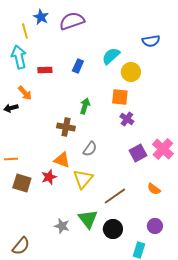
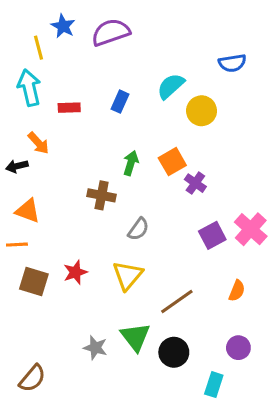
orange square: (120, 97) -> (172, 162), moved, turned -36
orange triangle: (62, 160) -> (28, 211), moved
orange semicircle: (154, 189) -> (237, 291), turned -104

